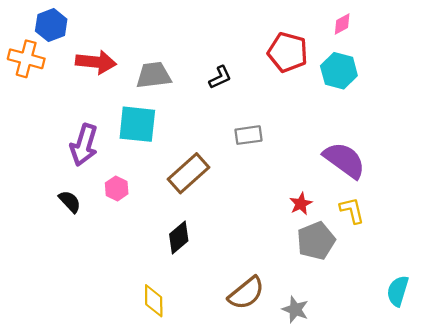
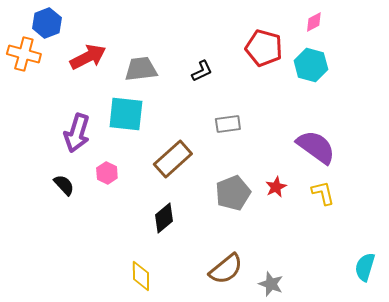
red arrow: (96, 62) -> (88, 57), turned -33
gray pentagon: (316, 241) -> (233, 193), moved

